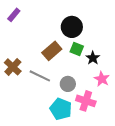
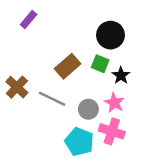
purple rectangle: (14, 15) -> (29, 20), moved
black circle: (72, 27) -> (111, 35), moved
pink star: (102, 79) -> (114, 103), moved

